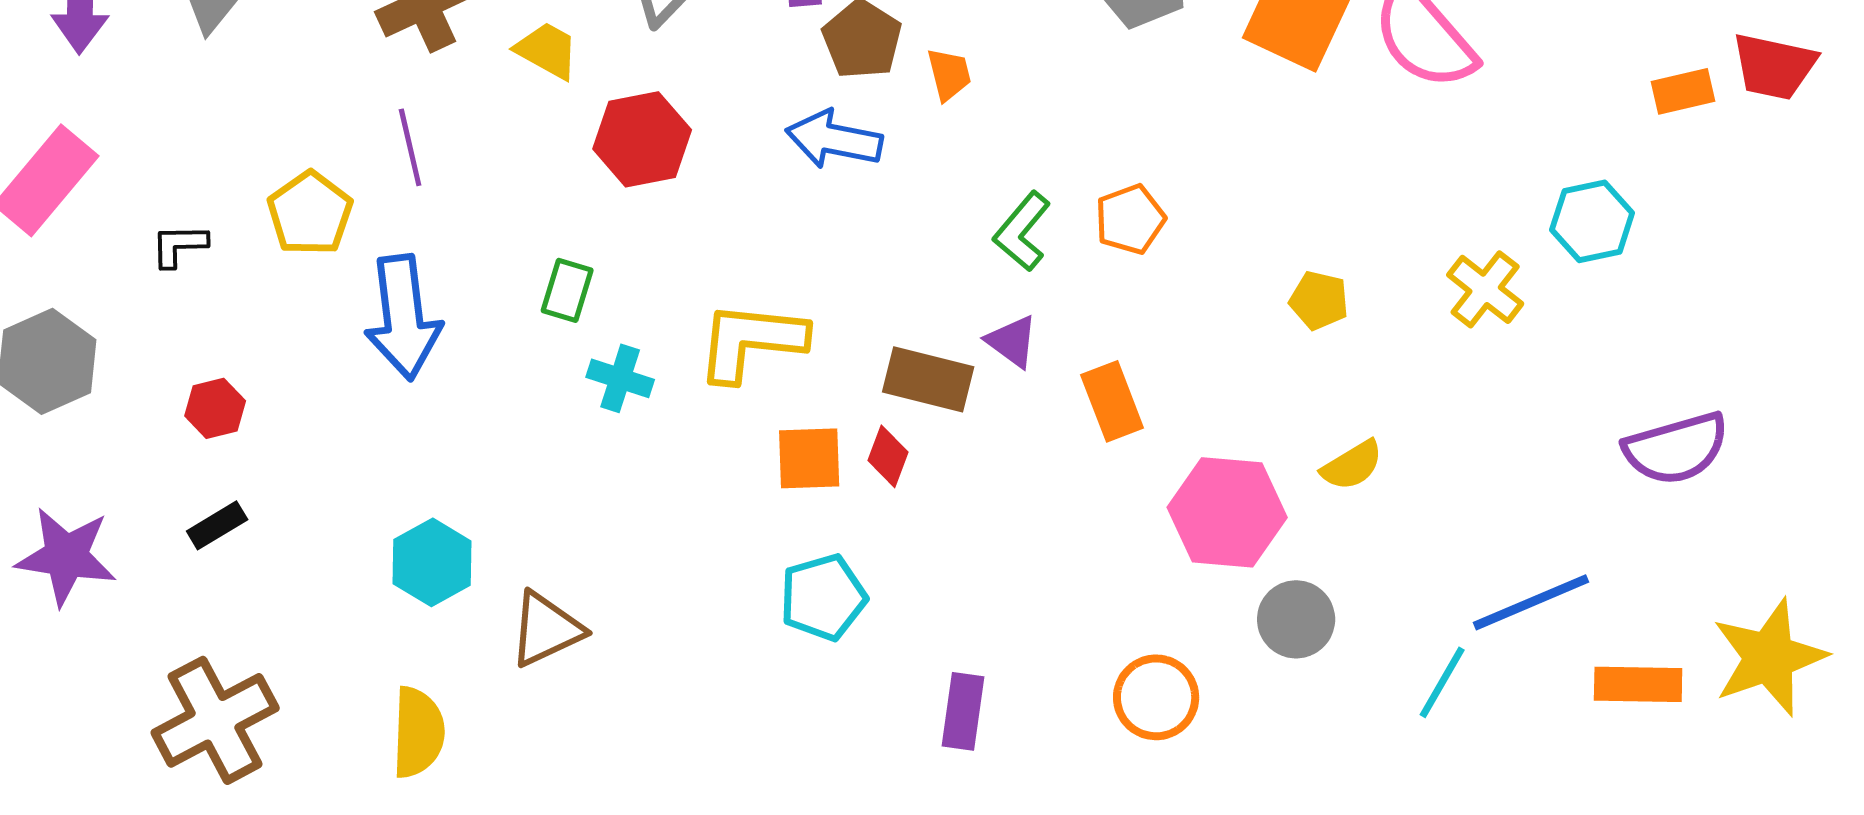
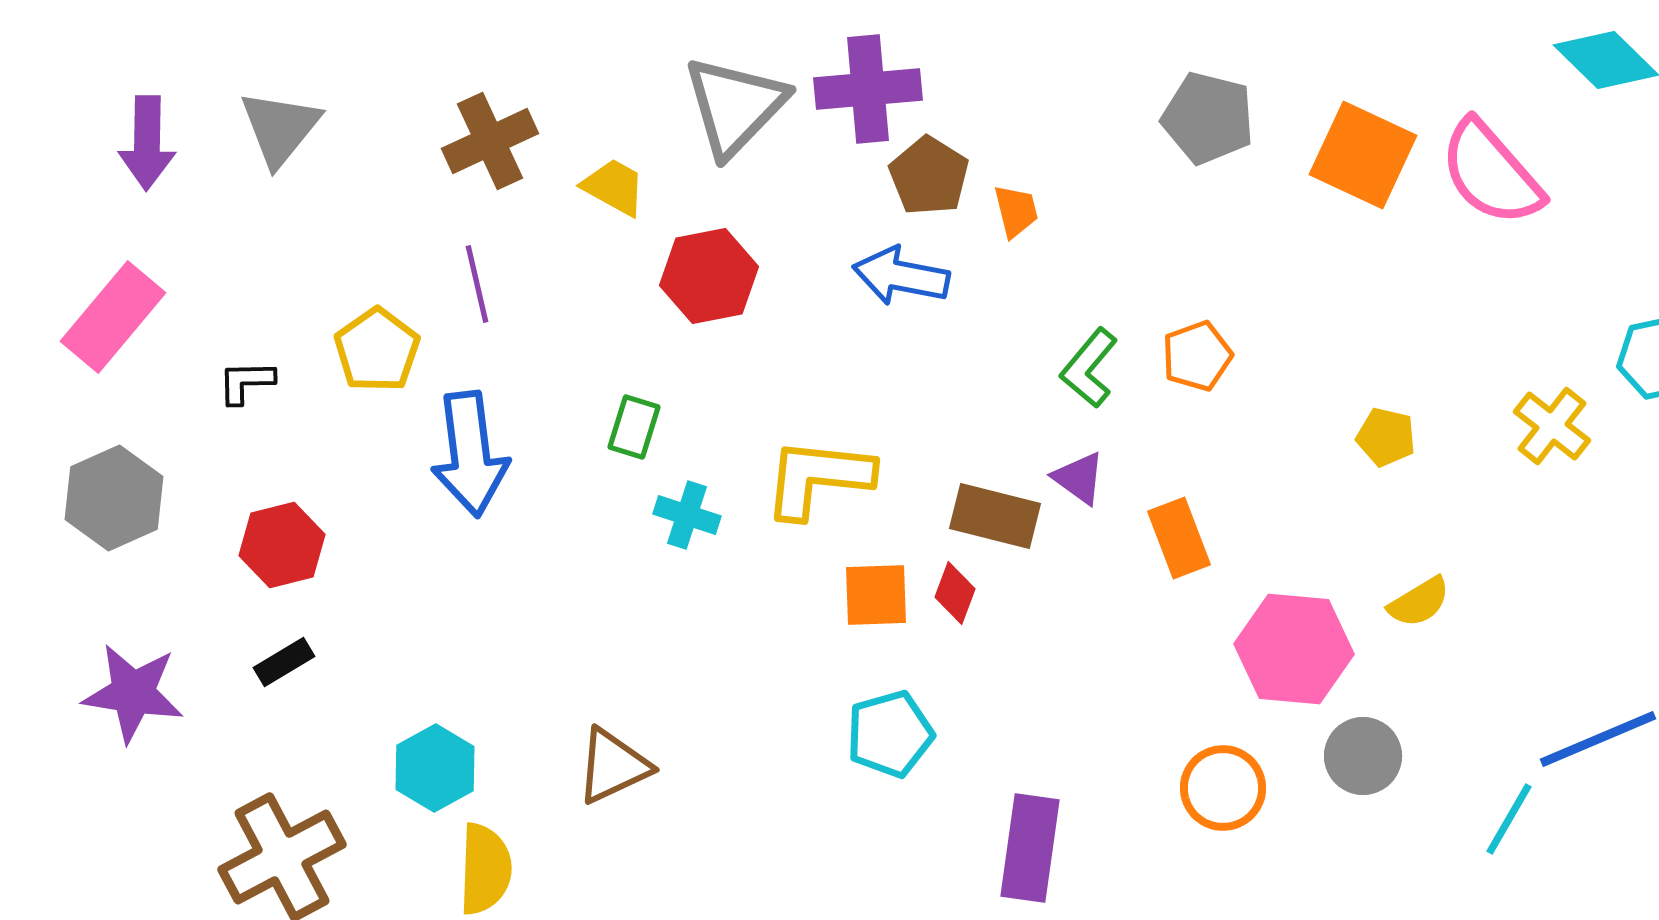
red hexagon: (215, 408) -> (282, 545), size x1.4
cyan hexagon: (432, 562) -> (435, 768), moved
orange circle: (1156, 697) -> (1223, 788), moved
purple rectangle: (963, 711) -> (1030, 848), size x1.4

